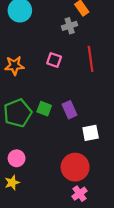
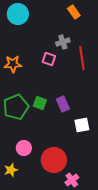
gray cross: (70, 26) -> (63, 42), moved
pink circle: (17, 158) -> (24, 148), moved
red circle: (75, 167) -> (54, 160), moved

